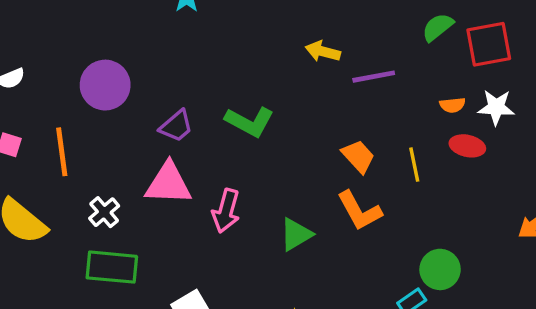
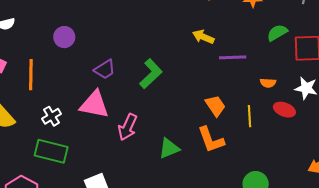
purple circle: (105, 85) -> (64, 37), size x0.7
orange semicircle: (452, 105) -> (268, 83), moved
green L-shape: (250, 122) -> (151, 74), turned -80

